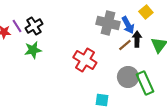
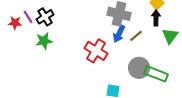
blue arrow: (128, 25) -> (119, 34), moved, turned 54
black arrow: (137, 39) -> (156, 18), moved
green rectangle: (145, 83) -> (156, 74), turned -45

